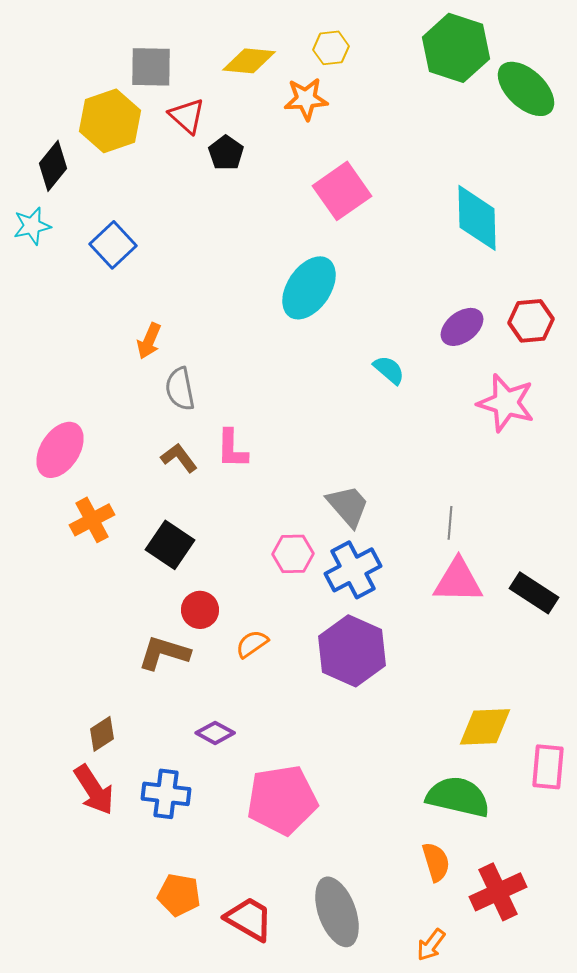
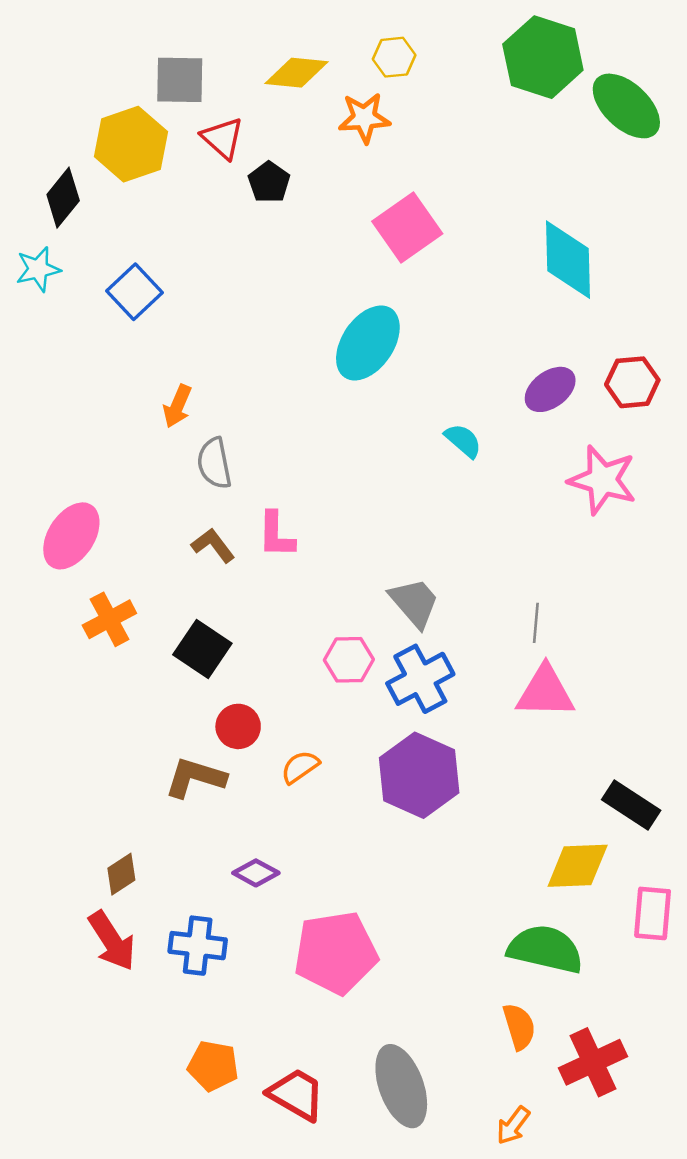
black rectangle: (534, 593) -> (631, 805), moved

